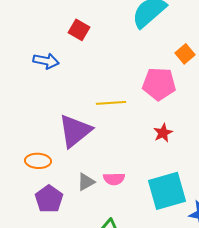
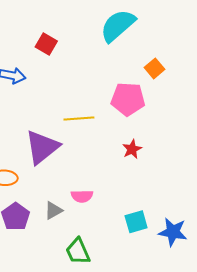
gray triangle: (86, 182) -> (53, 210), moved
cyan square: (167, 191) -> (136, 222), moved, size x0.6

